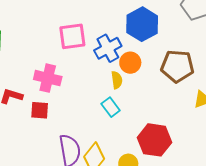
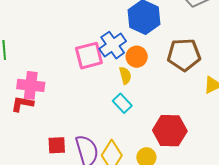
pink square: (72, 36) -> (89, 56), moved
pink cross: (48, 78) -> (31, 85), moved
red square: (40, 110) -> (57, 145), moved

